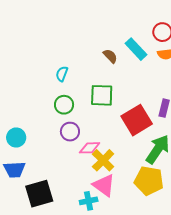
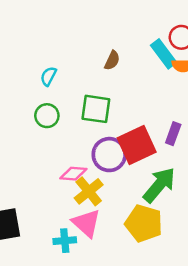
cyan rectangle: (136, 49) -> (164, 54), moved
brown semicircle: (110, 56) -> (112, 60), turned 63
purple circle: (70, 132) -> (109, 155), moved, size x1.4

